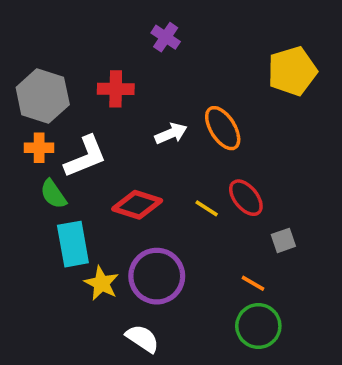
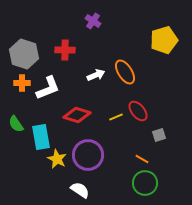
green semicircle: (53, 194) -> (16, 124), moved
yellow line: (207, 208) -> (116, 117), turned -56

